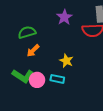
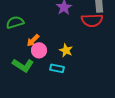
green semicircle: (27, 32) -> (15, 22), moved
pink circle: (37, 80) -> (39, 50), moved

